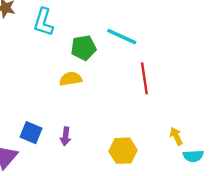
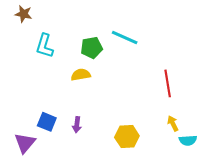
cyan L-shape: (43, 22) -> (45, 46), moved
red line: (144, 78) -> (168, 83), moved

